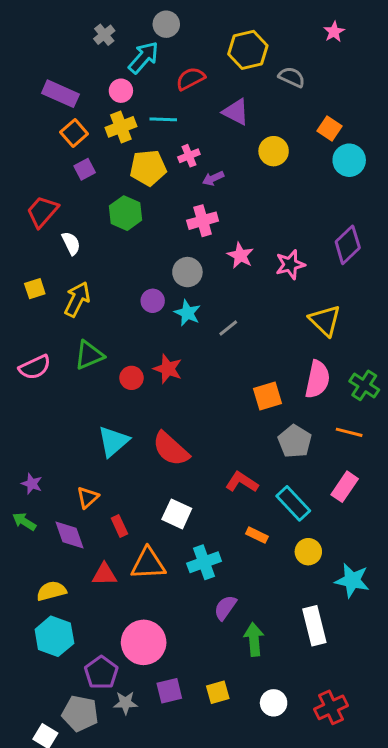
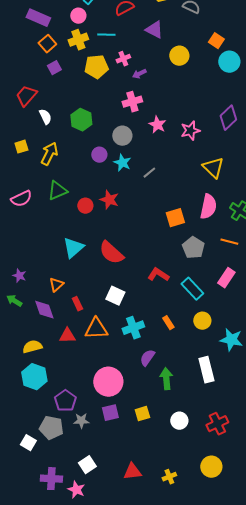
green hexagon: (125, 213) -> (81, 120), moved
orange rectangle: (257, 535) -> (168, 323), moved, turned 32
pink circle: (144, 642) -> (108, 382), moved

